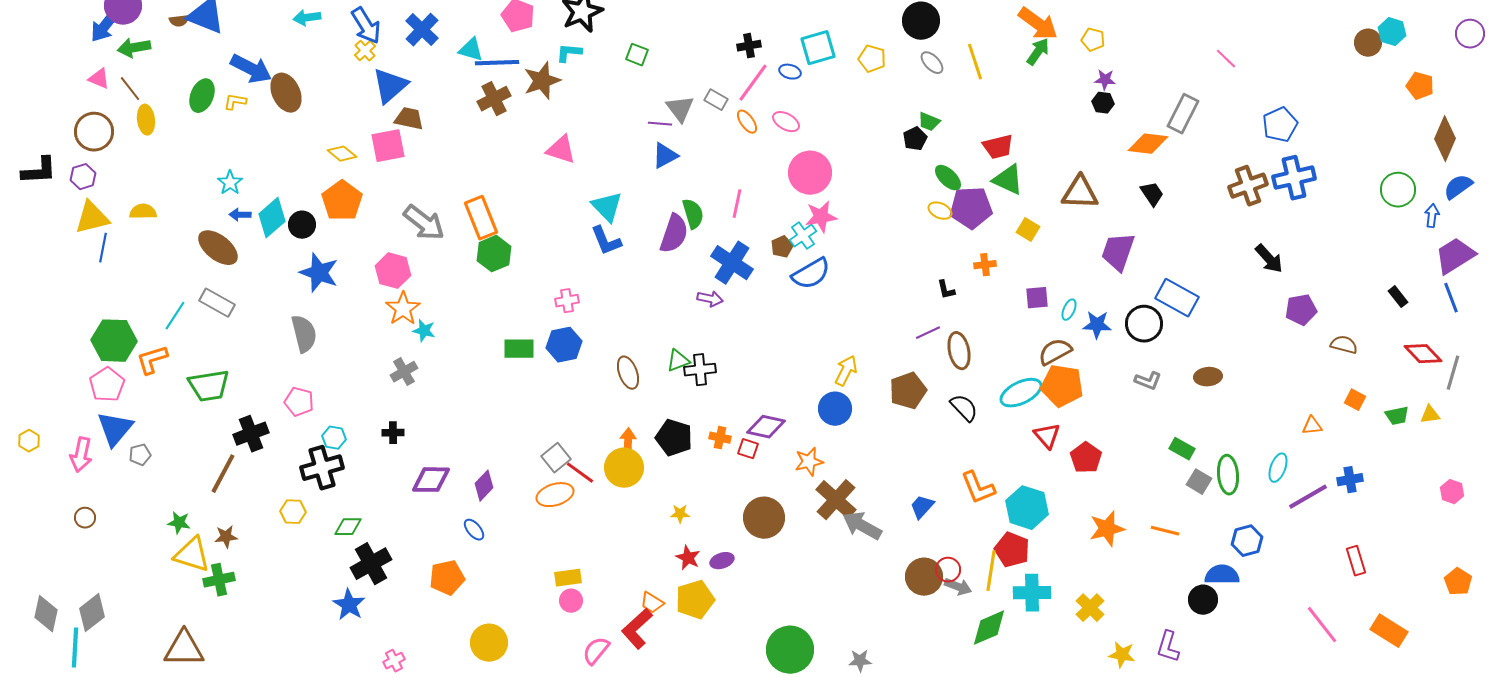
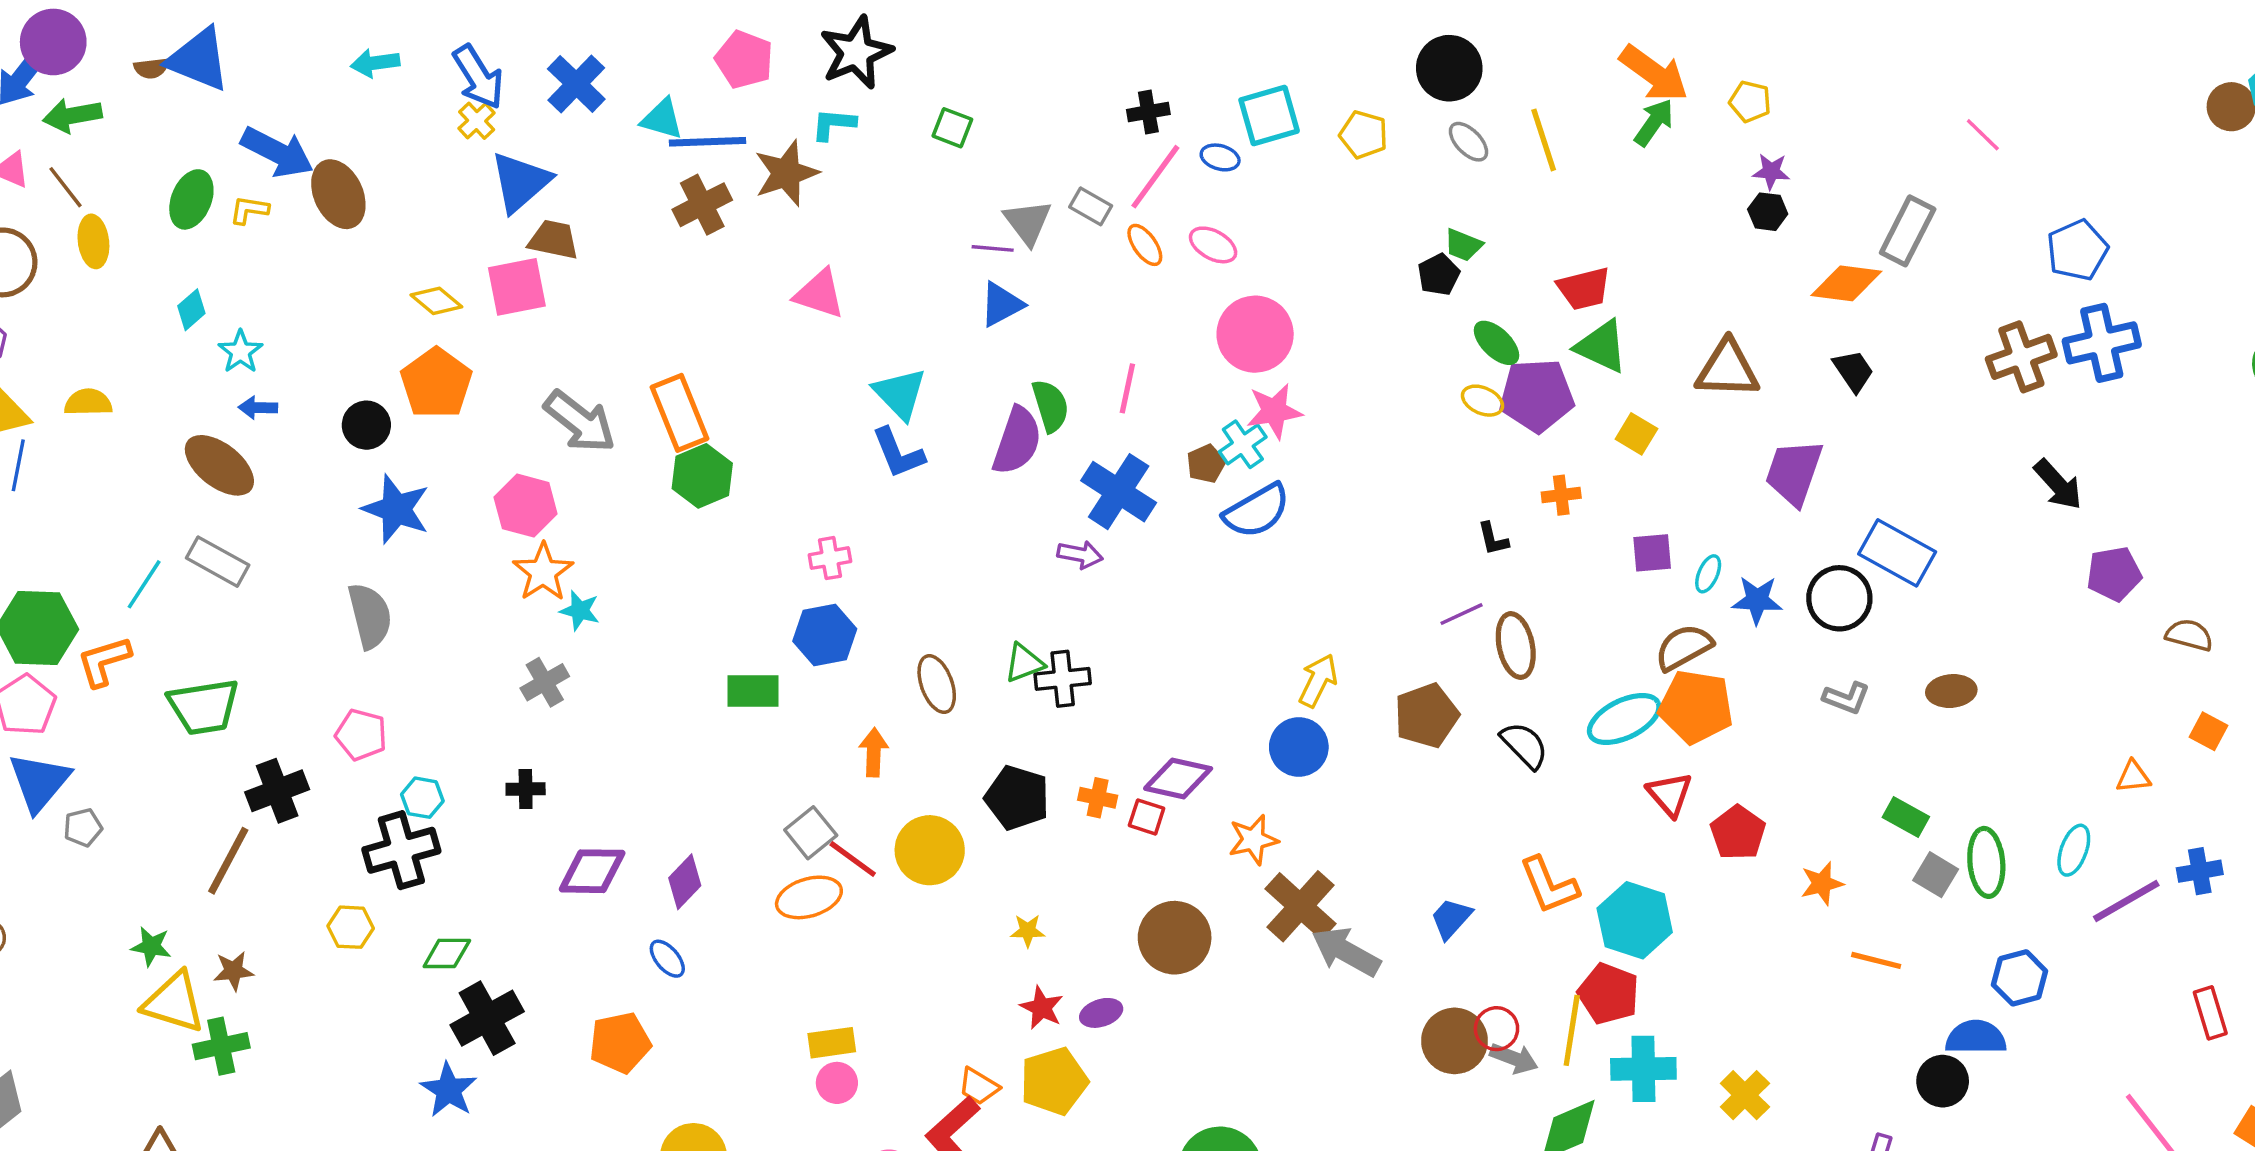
cyan diamond: (272, 218) -> (191, 310), moved, size x0.6
green rectangle: (519, 349) -> (753, 691), moved
orange arrow: (628, 442) -> (874, 752), moved
orange star: (1107, 529) -> (1822, 883), moved, size x0.7

